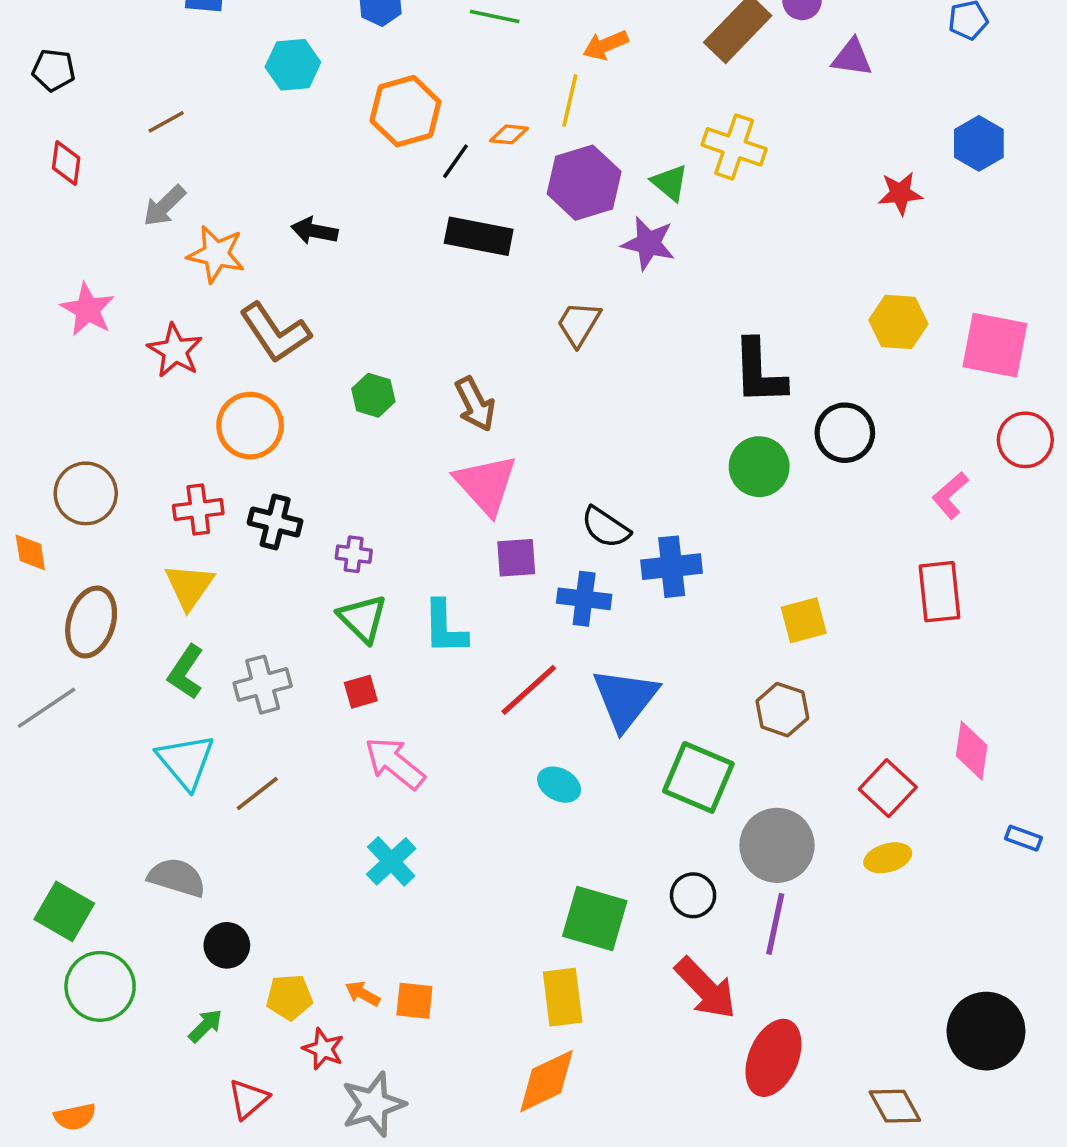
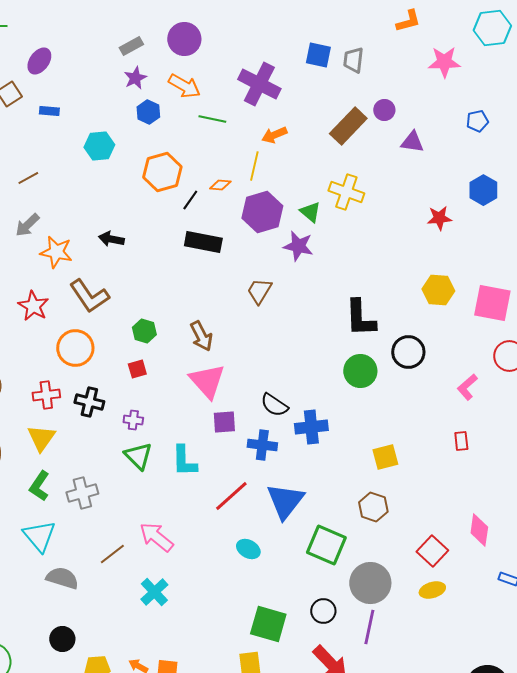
red rectangle: (940, 592) -> (461, 441), size x0.6
red square: (361, 692) -> (137, 369), moved
brown line: (257, 794) -> (112, 554), moved
gray semicircle: (177, 877) -> (62, 578), moved

